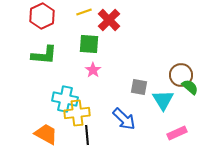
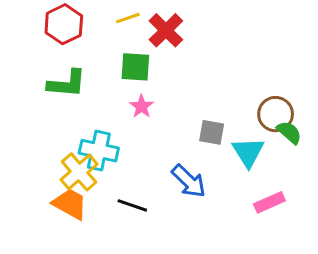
yellow cross: (77, 113) -> (79, 172), moved, turned -35
black line: (87, 135) -> (132, 205), turned -66

